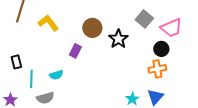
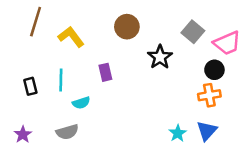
brown circle: (92, 28) -> (127, 27), moved
purple rectangle: (75, 51) -> (105, 72), turned -40
cyan line: (31, 79) -> (61, 80), moved

